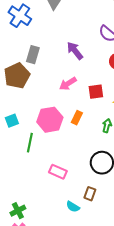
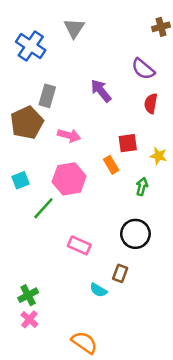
pink arrow: (68, 84) -> (69, 135), moved, turned -132
orange rectangle: (77, 118) -> (111, 165), moved, turned -56
green line: (30, 143) -> (43, 208), turned 30

